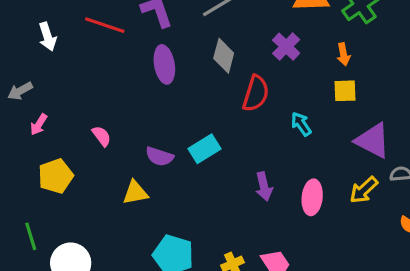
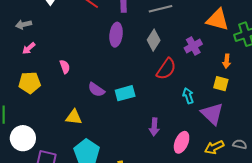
purple triangle: (373, 140) -> (212, 114), moved
yellow triangle: (135, 193) -> (74, 117), moved

